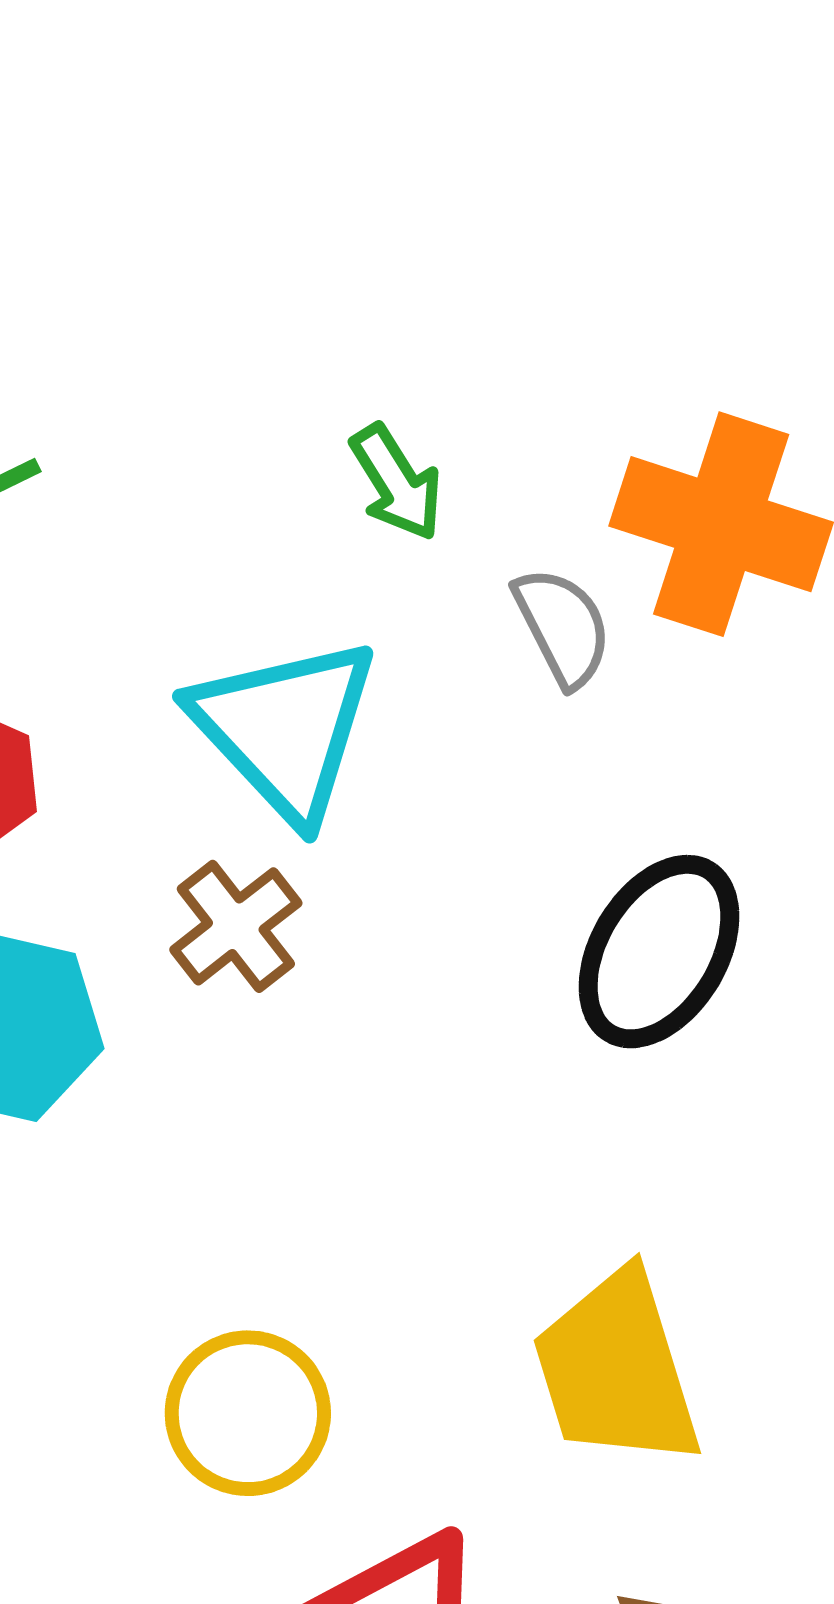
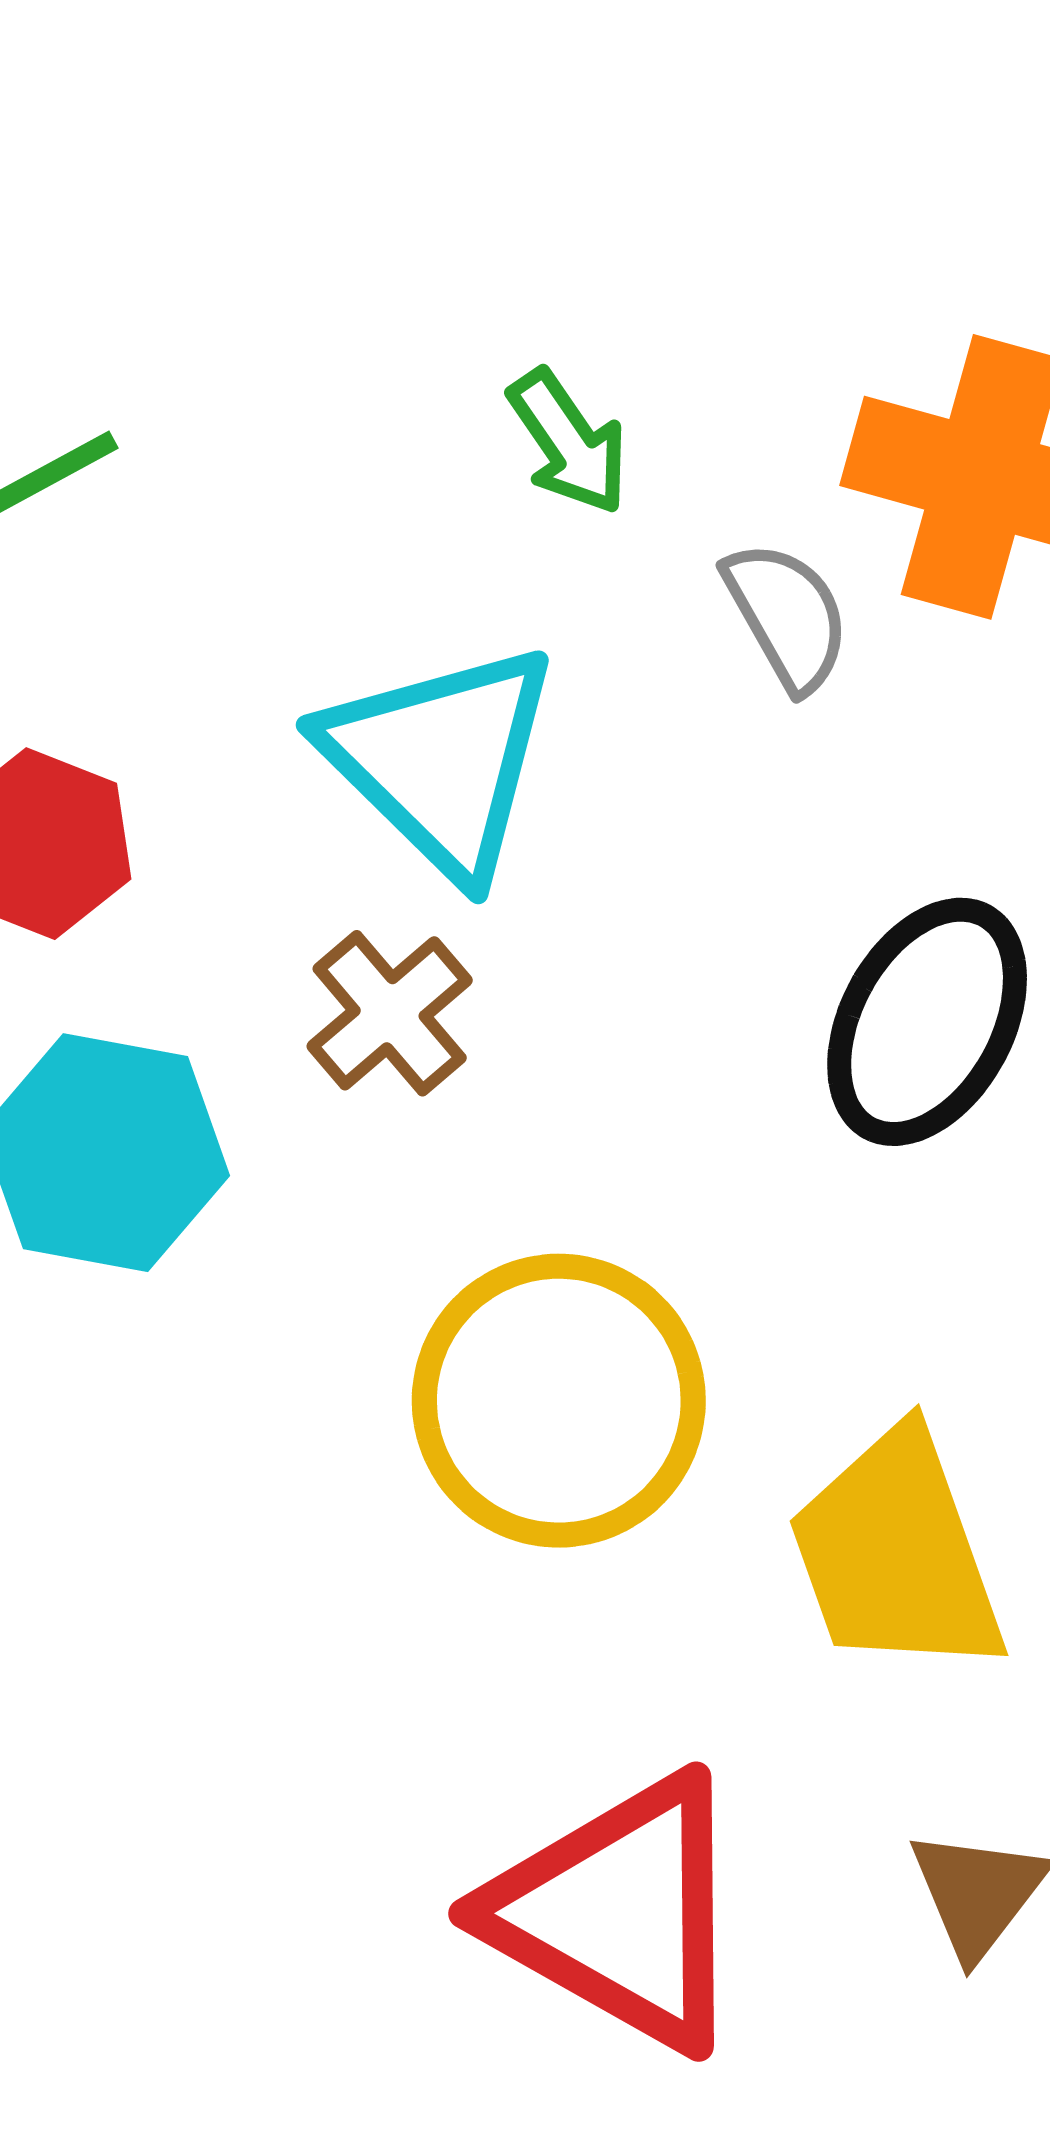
yellow circle: (248, 1413) -> (559, 1401), moved, size x1.4

